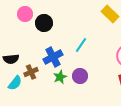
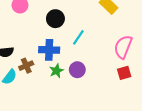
black circle: (44, 23) -> (55, 19), moved
blue cross: (53, 57) -> (49, 50), turned 30

